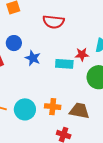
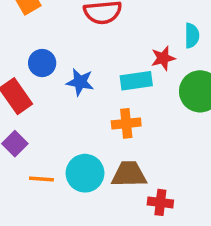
orange cross: (53, 107) -> (126, 123), moved
brown trapezoid: (79, 111) -> (129, 174), moved

